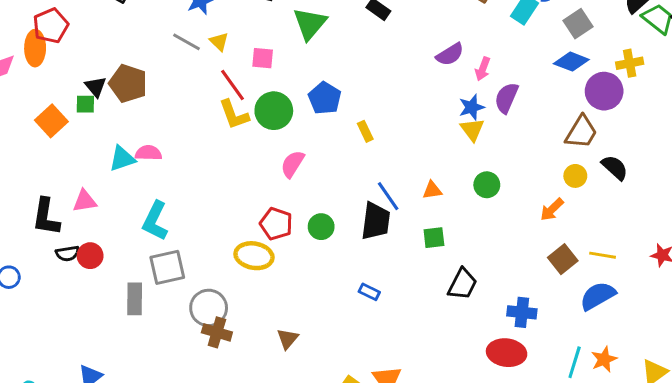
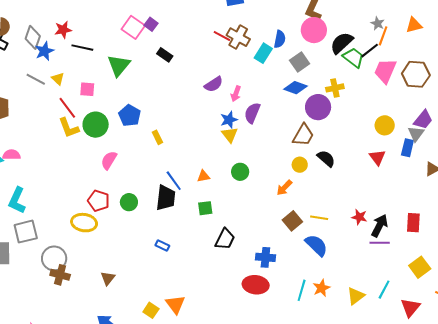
blue semicircle: (598, 296) -> (316, 245), turned 75

